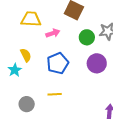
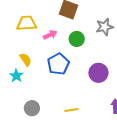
green circle: (87, 37) -> (77, 39), moved
purple circle: (97, 63) -> (98, 73), moved
yellow line: (55, 94) -> (71, 110), moved

